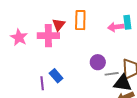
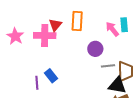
pink arrow: (116, 27) -> (112, 29), turned 56
purple circle: (98, 62) -> (95, 49), moved
gray line: (112, 74) -> (108, 66), moved

